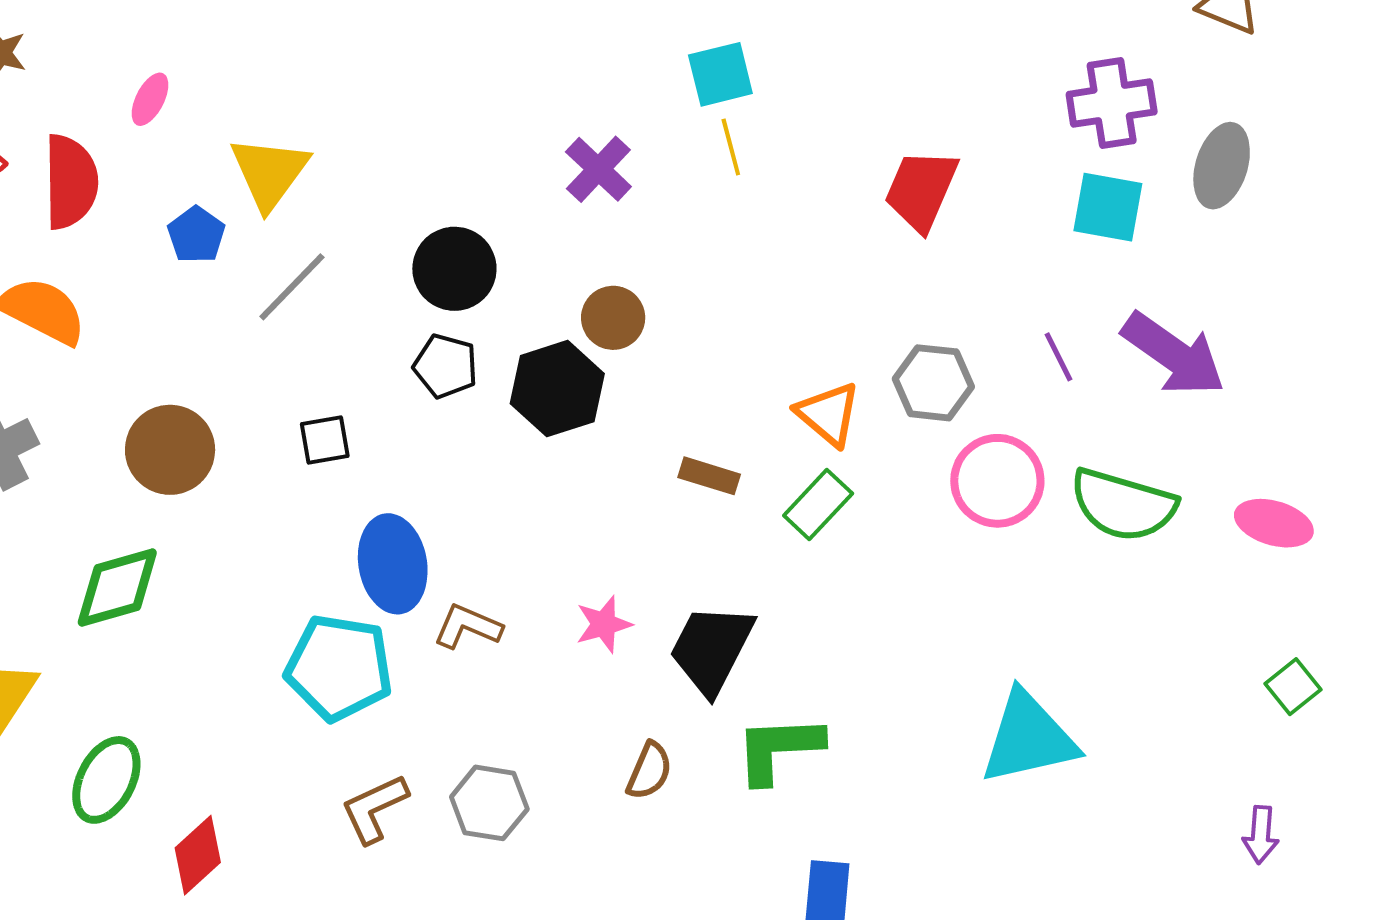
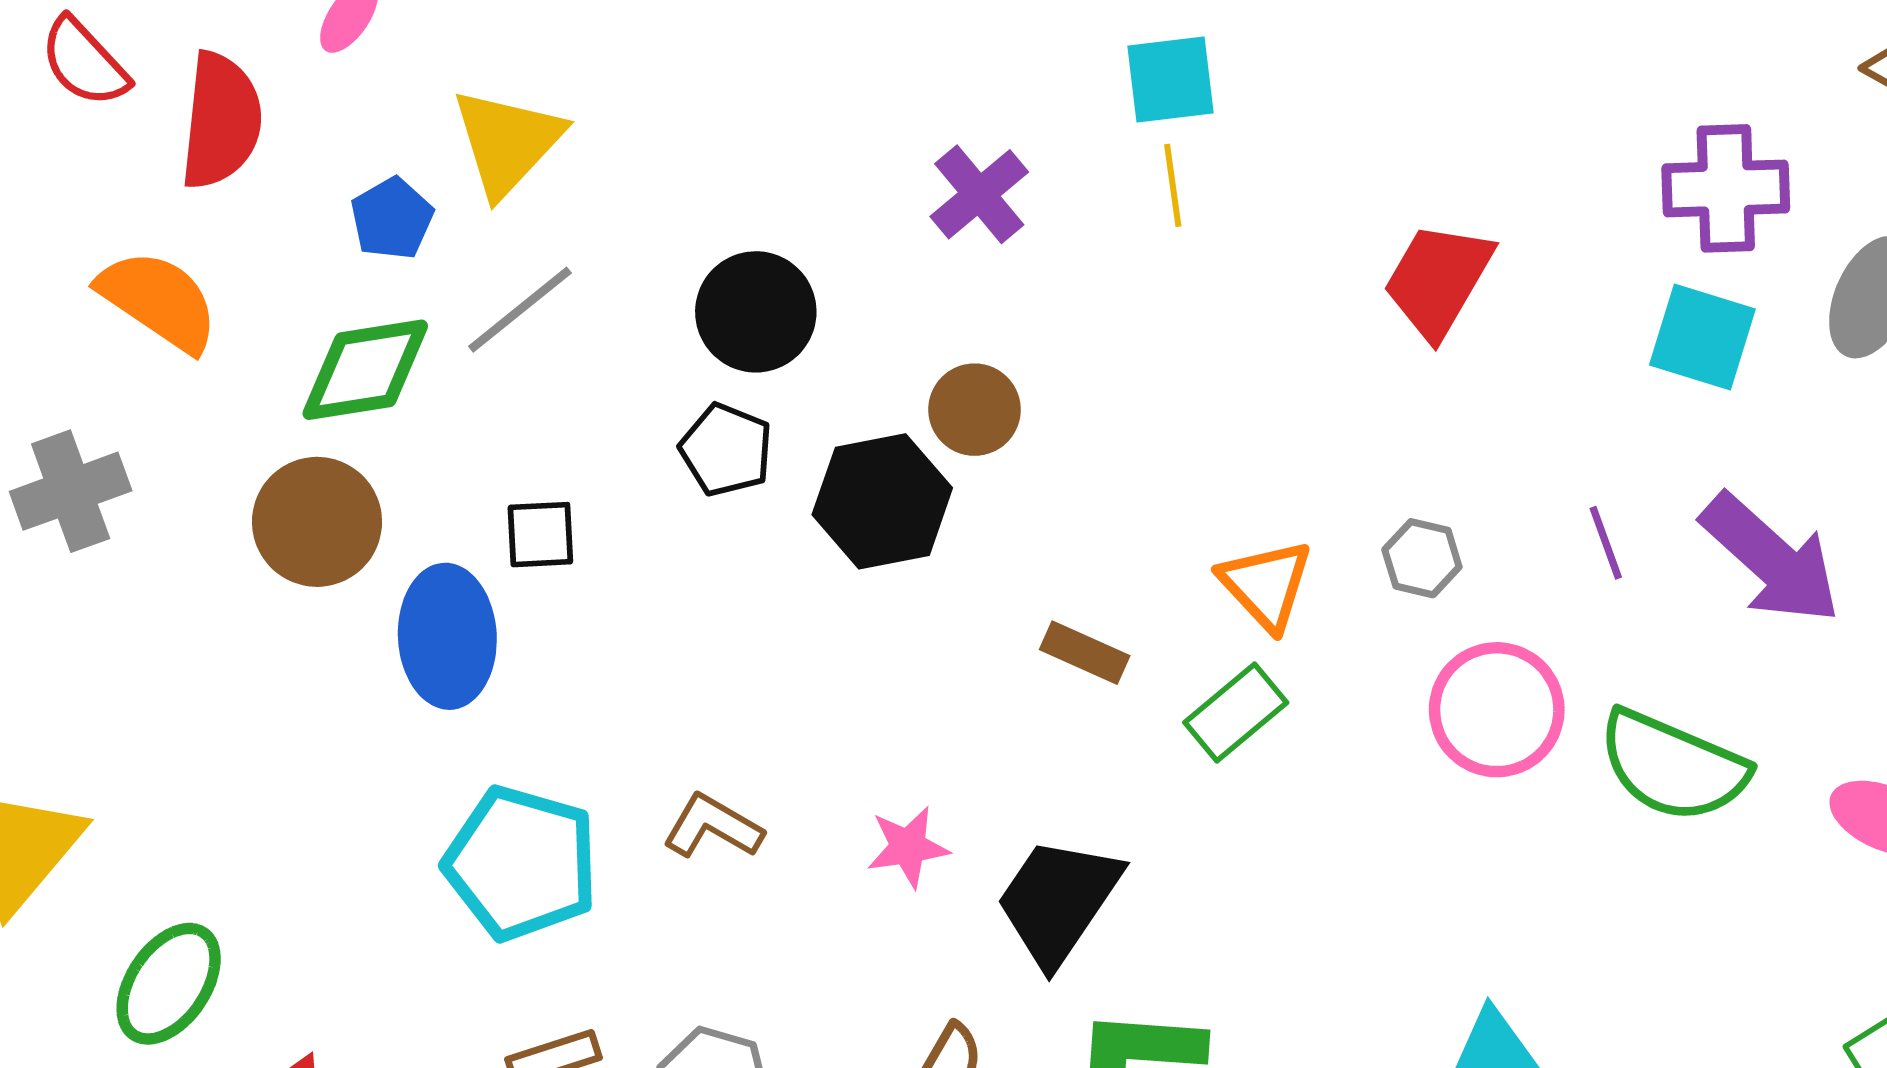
gray hexagon: (933, 383) -> (1422, 558), size x0.7
blue ellipse: (393, 564) -> (447, 636), moved
green diamond: (117, 588) -> (365, 370), moved

